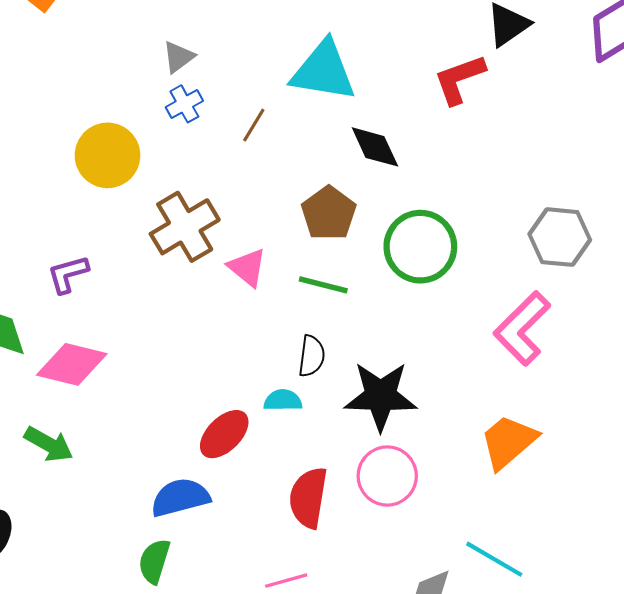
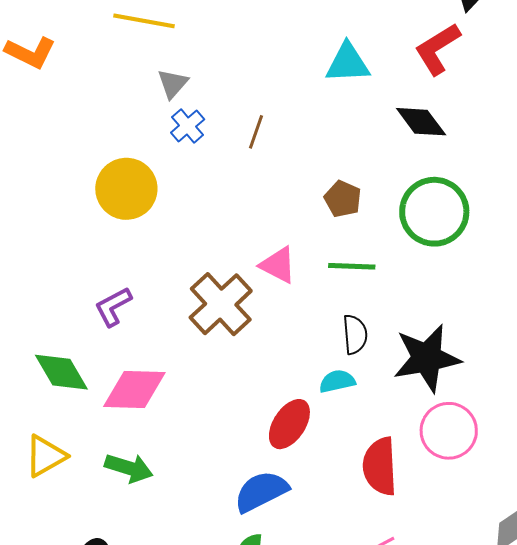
cyan triangle: (323, 71) -> (348, 63), moved, size x0.7
black diamond: (375, 147) -> (421, 122), moved
brown pentagon: (329, 213) -> (343, 199), size x0.7
brown cross: (185, 227) -> (221, 304), moved

